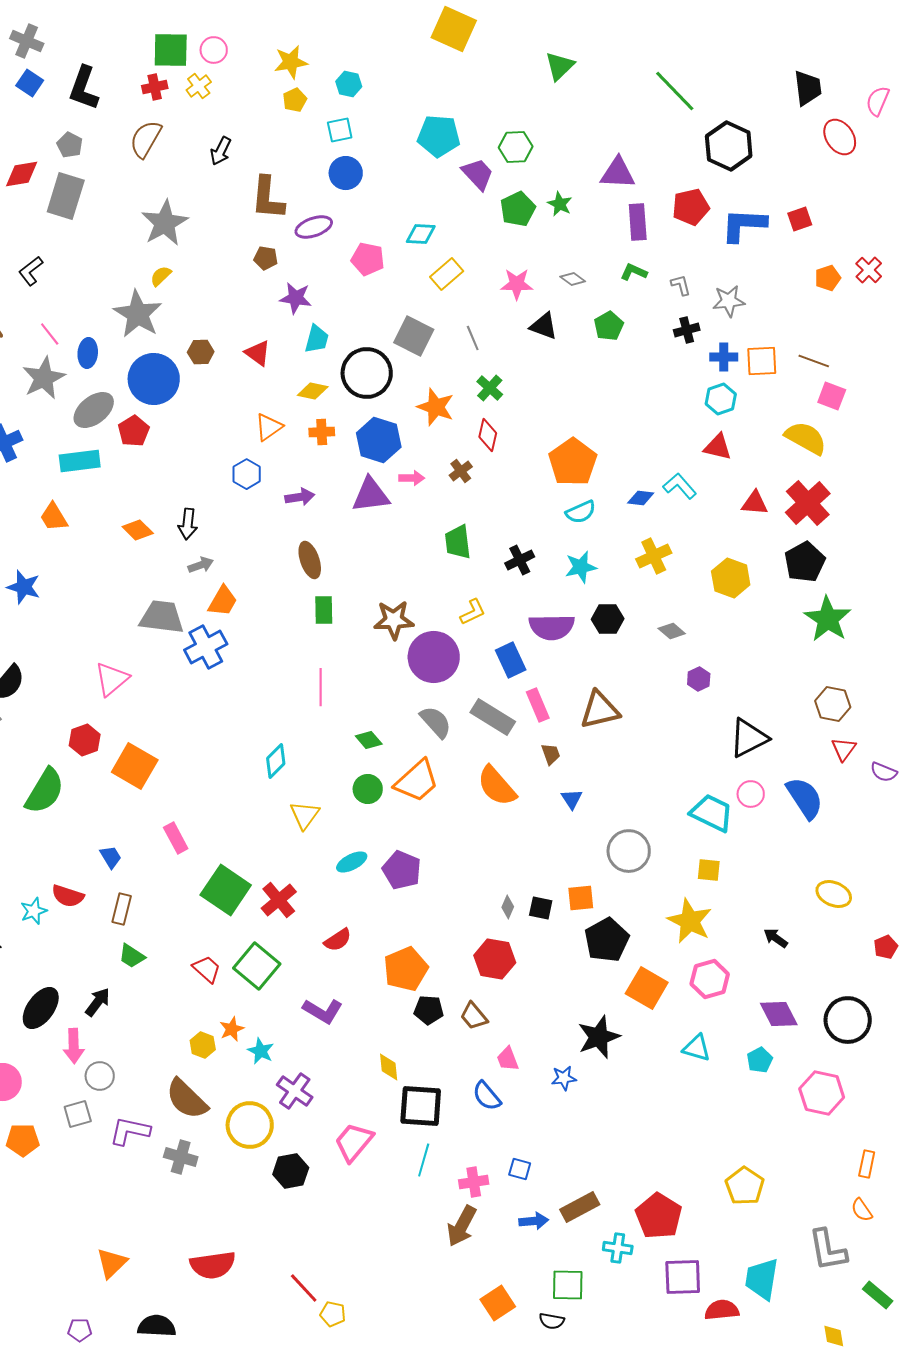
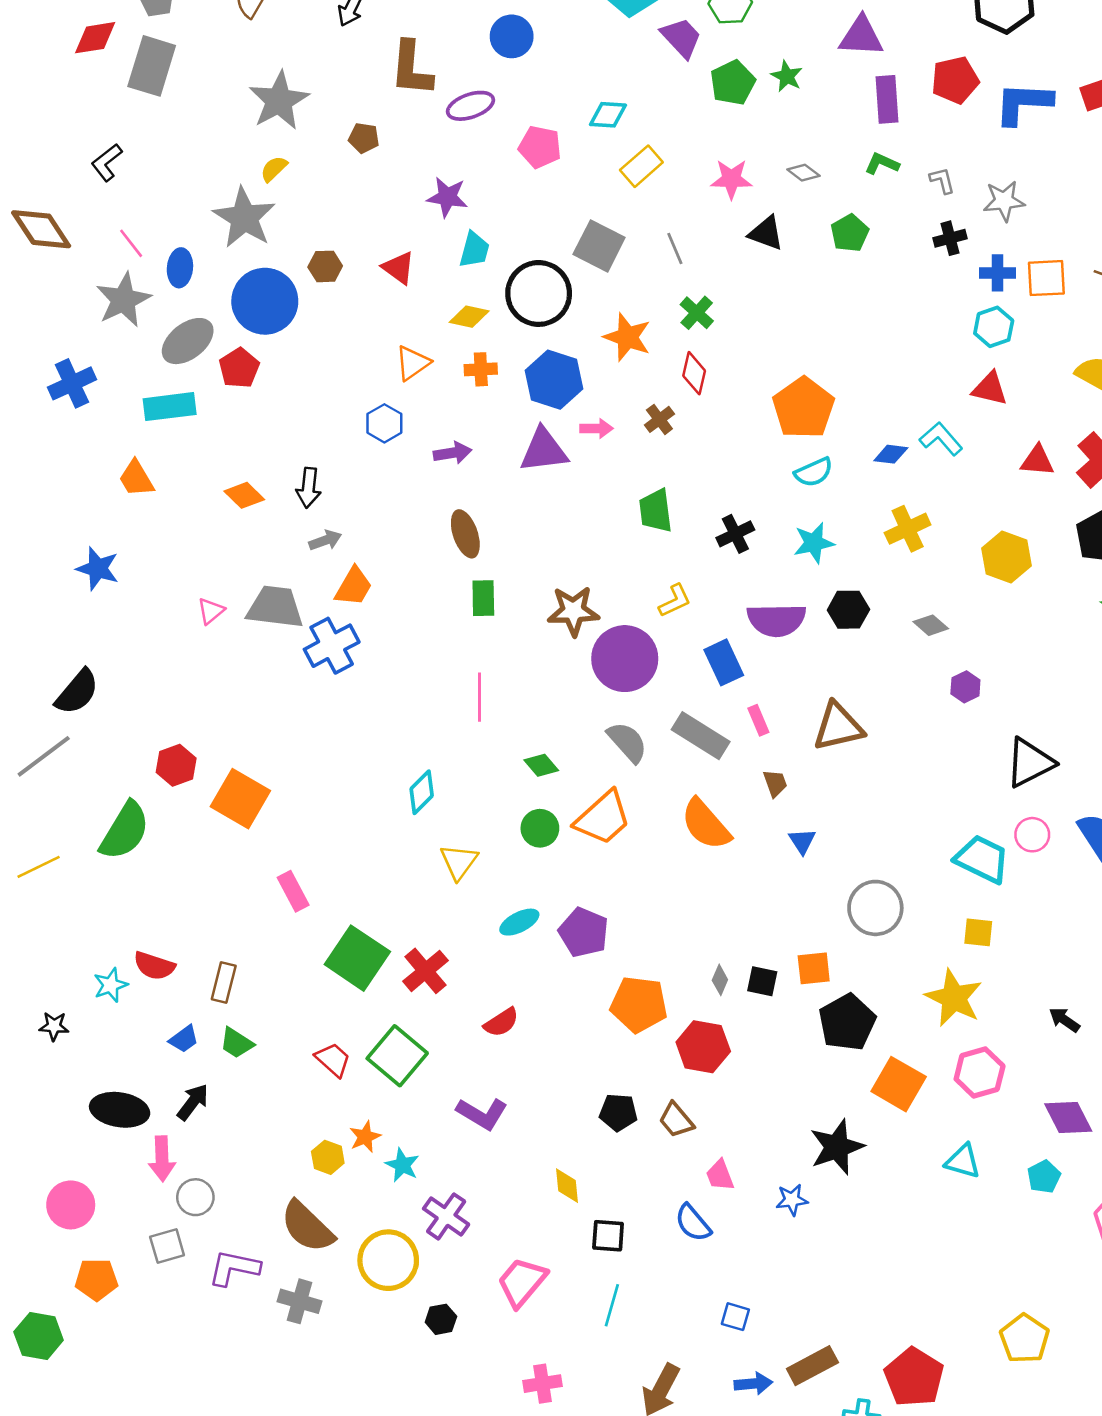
brown pentagon: (266, 258) -> (364, 138), moved
pink triangle: (112, 679) -> (211, 611), moved, size x0.6
pink rectangle: (538, 705) -> (758, 720), size x0.7
blue trapezoid: (111, 857) -> (184, 1039), moved, turned 85
orange pentagon: (406, 969) -> (639, 1004), moved, turned 30
black ellipse: (41, 1008) -> (120, 1110), turned 63
black square: (421, 1106) -> (608, 1236), size x0.6
black hexagon: (291, 1171) -> (441, 1319), size x0.7
pink cross: (474, 1182) -> (542, 1384), moved

